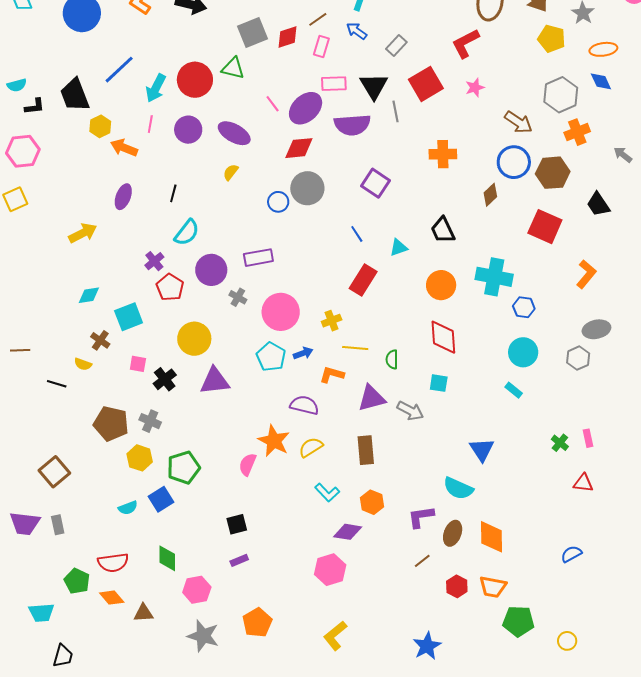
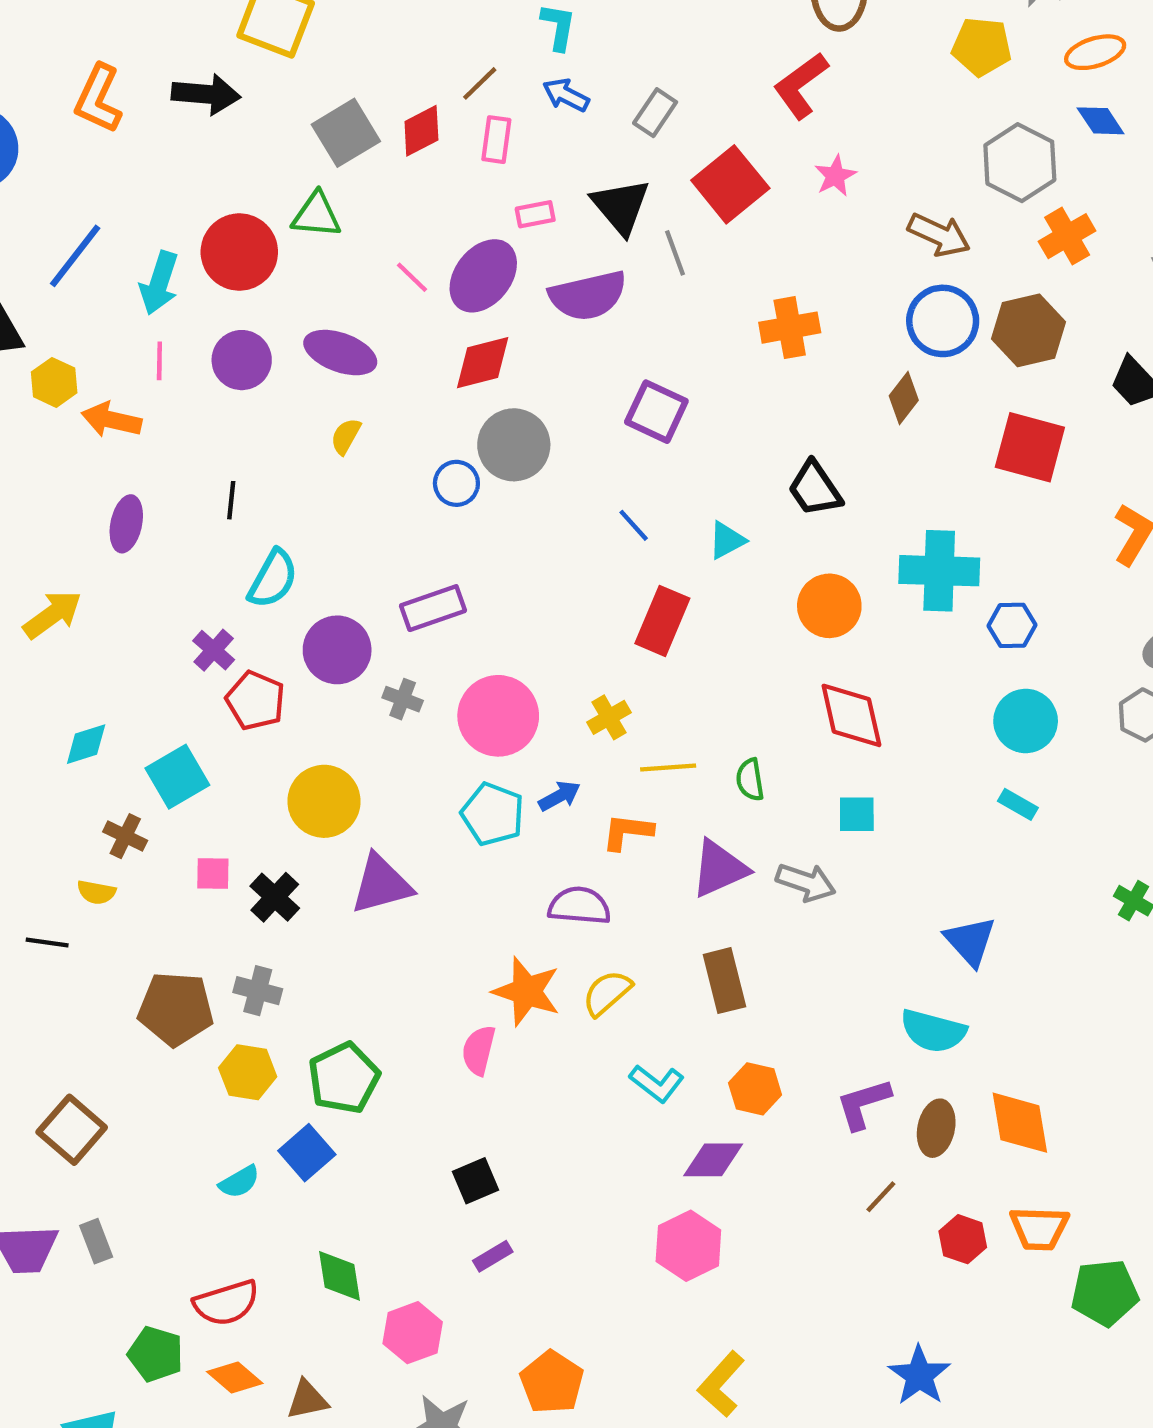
pink rectangle: (334, 84) -> (535, 214), size x0.7

